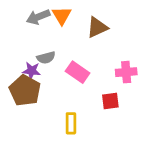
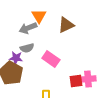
gray arrow: (38, 17) -> (28, 28), moved
pink cross: (126, 72) -> (88, 79), moved

